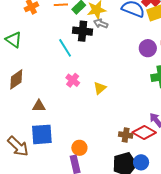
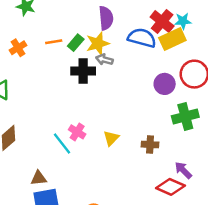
cyan line: (65, 48) -> (62, 144), moved
brown triangle: (39, 106) -> (39, 178), moved
brown cross: (126, 135) -> (150, 145), moved

